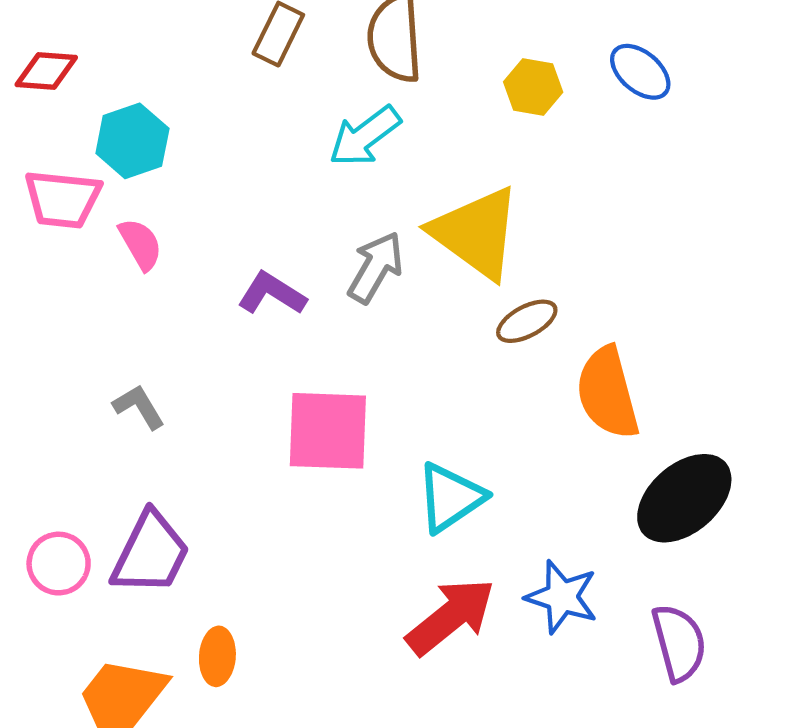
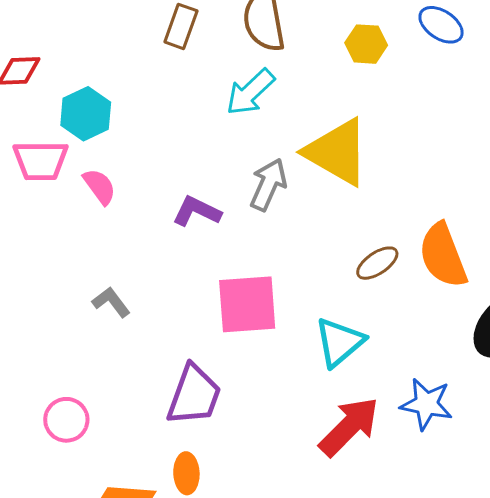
brown ellipse: (527, 321) -> (377, 263), moved
purple trapezoid: (151, 553) -> (194, 395), moved

